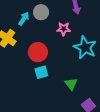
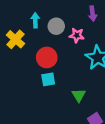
gray circle: (41, 12) -> (56, 26), moved
cyan arrow: (24, 19) -> (35, 20), turned -40

